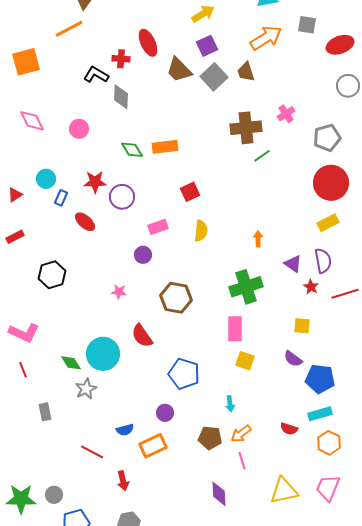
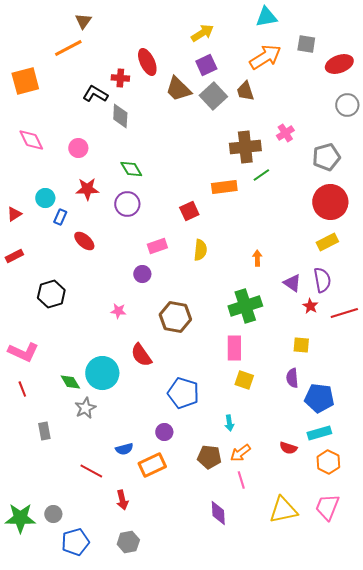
orange rectangle: (165, 147) -> (224, 187), moved
red star: (95, 182) -> (87, 189), moved
purple circle: (122, 197) -> (127, 204), moved
purple semicircle: (293, 359) -> (292, 378), turned 48

